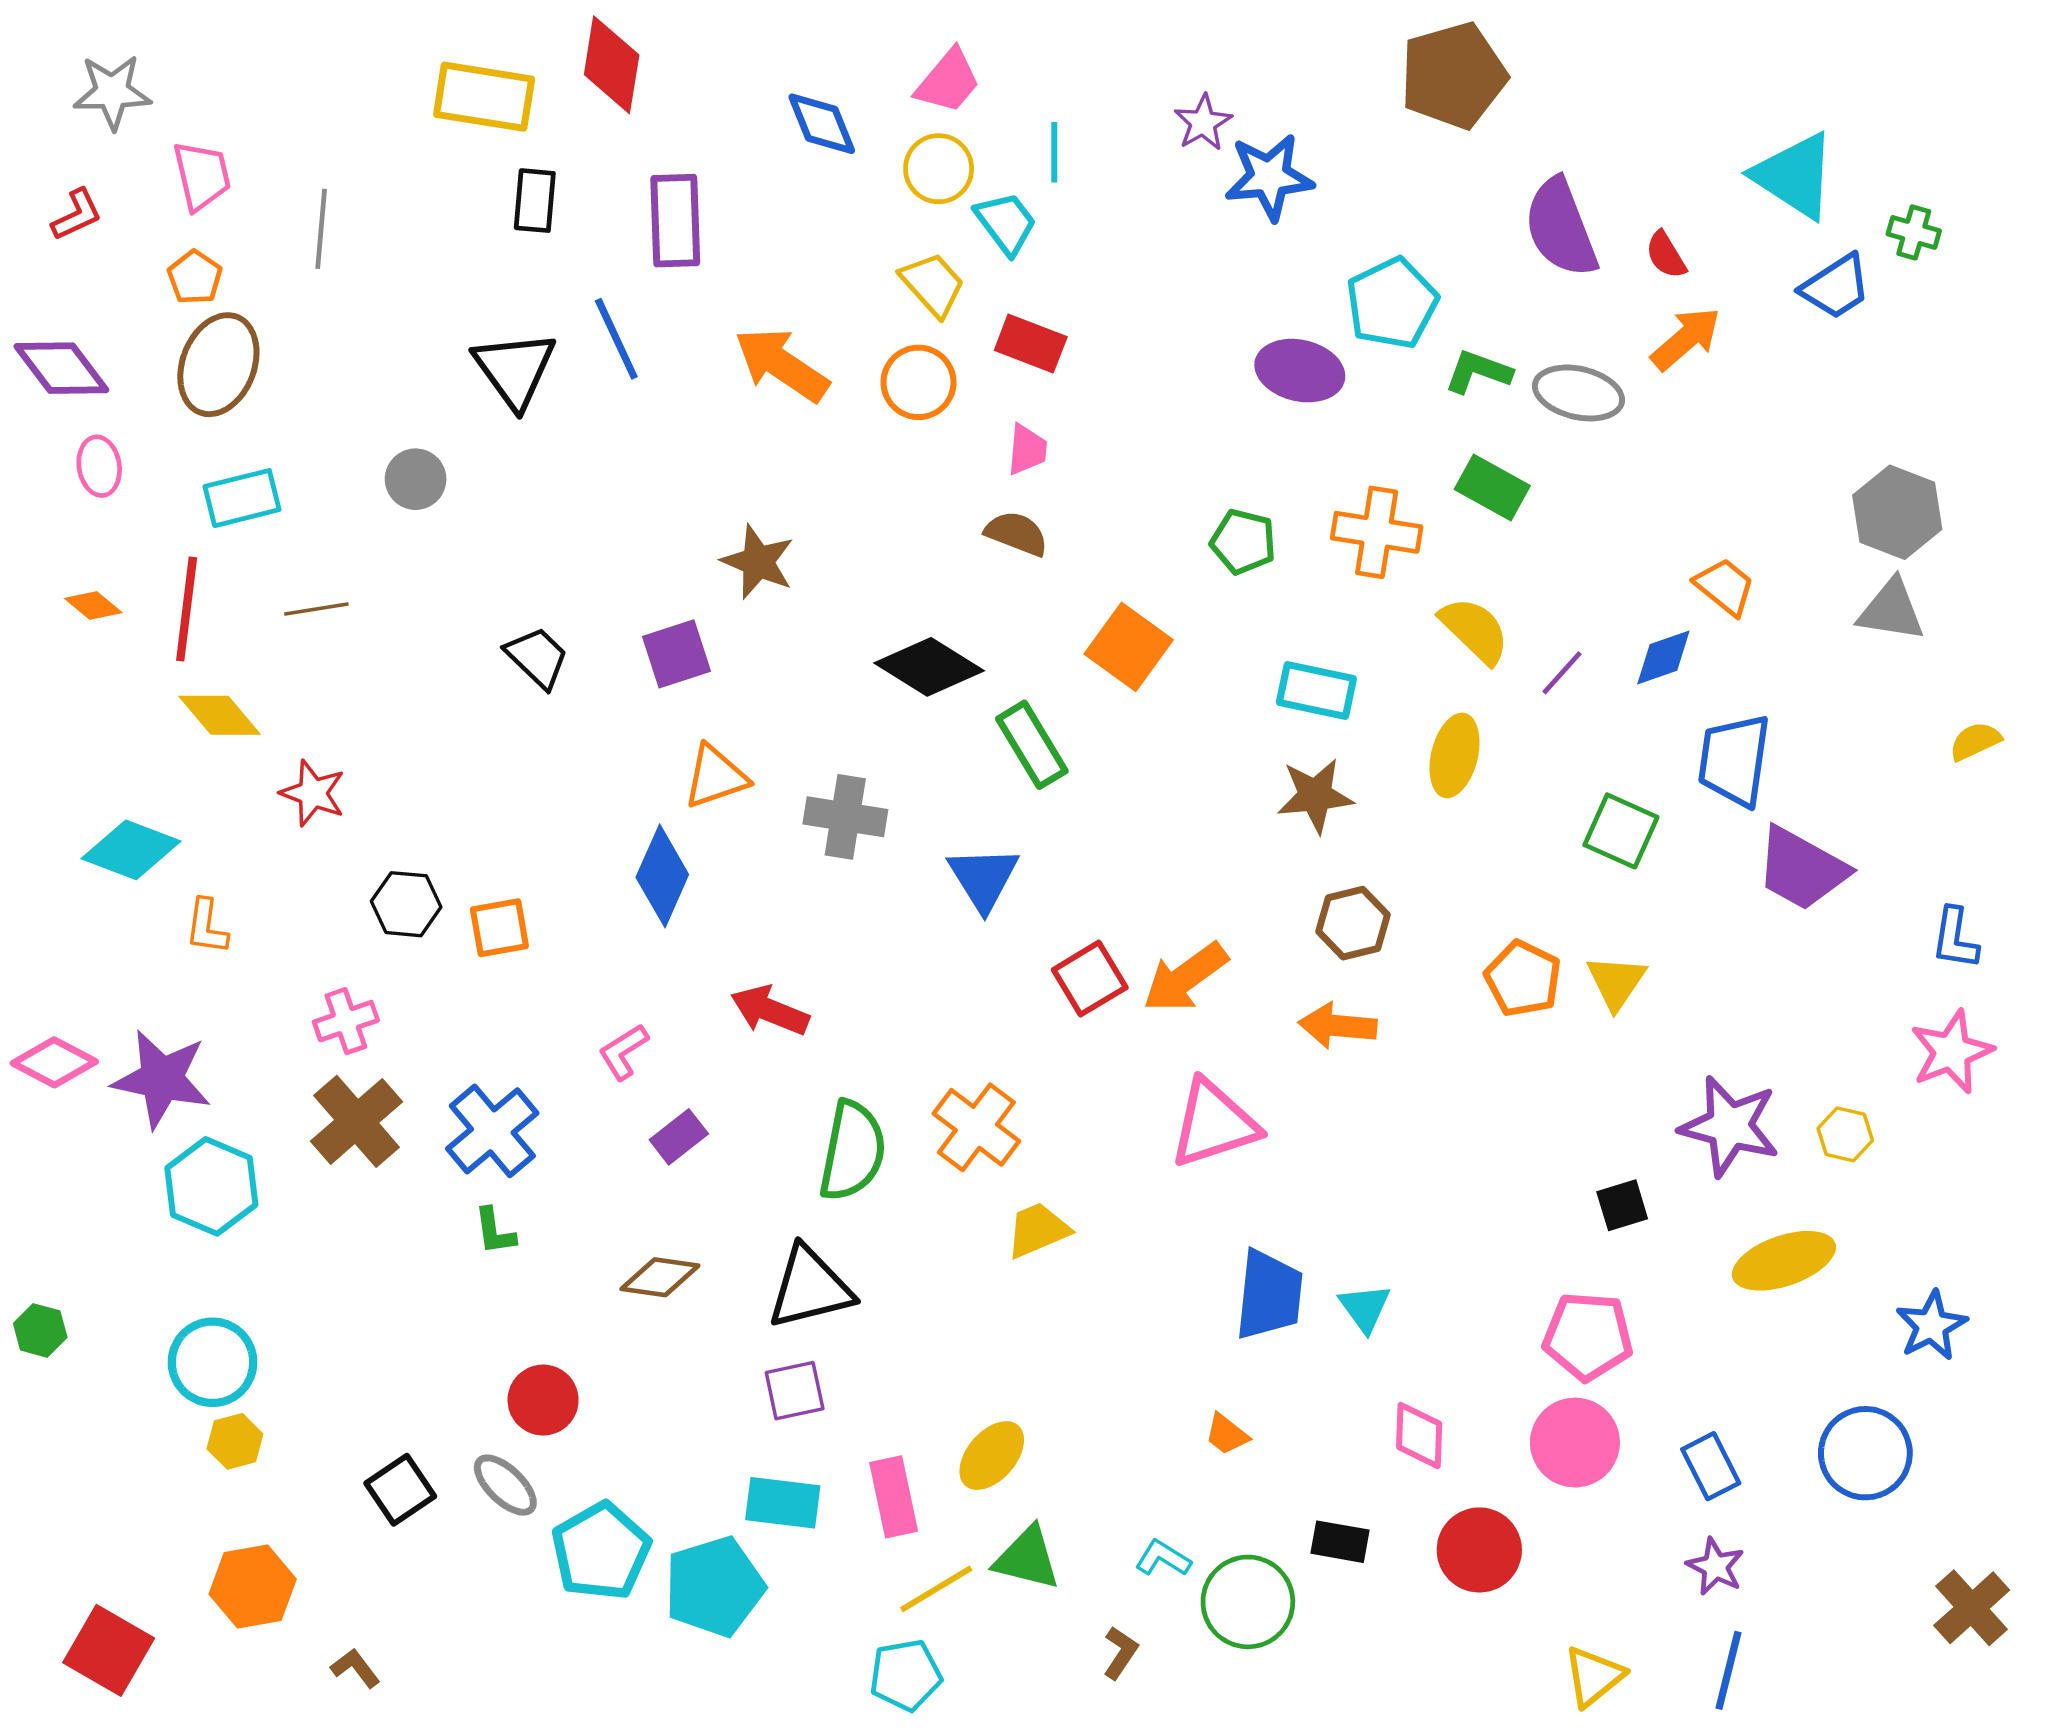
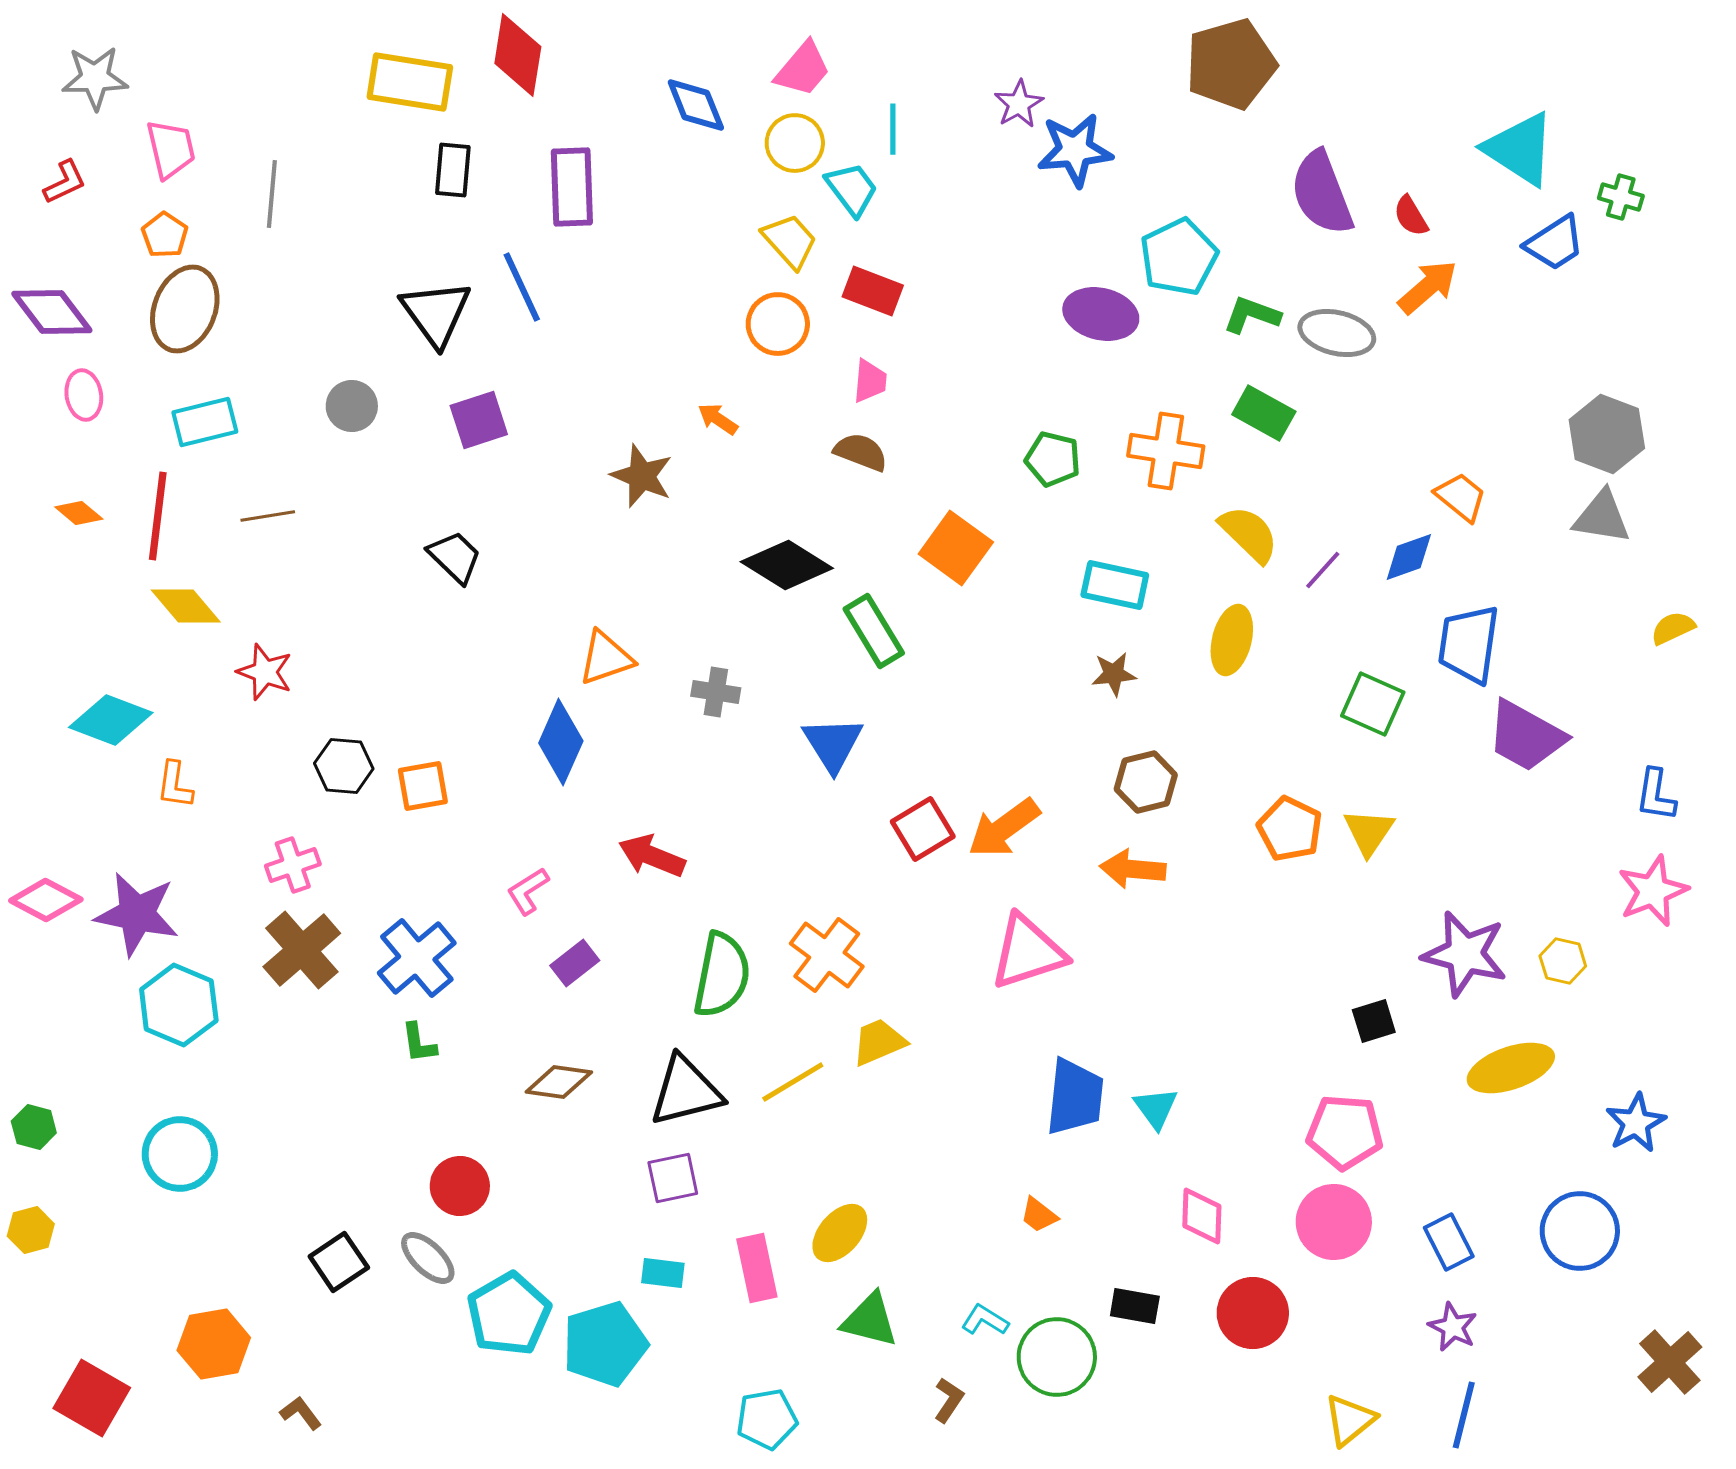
orange arrow: (782, 365) -> (718, 419), moved, size x0.5
purple square: (676, 654) -> (479, 420), moved
brown star: (1315, 796) -> (1114, 674), size x0.7
gray cross: (845, 817) -> (716, 692), size x0.7
yellow hexagon: (235, 1441) -> (31, 1230), moved
cyan rectangle: (783, 1503) -> (663, 1273), size x0.7
yellow line: (936, 1589) -> (793, 1082), moved

